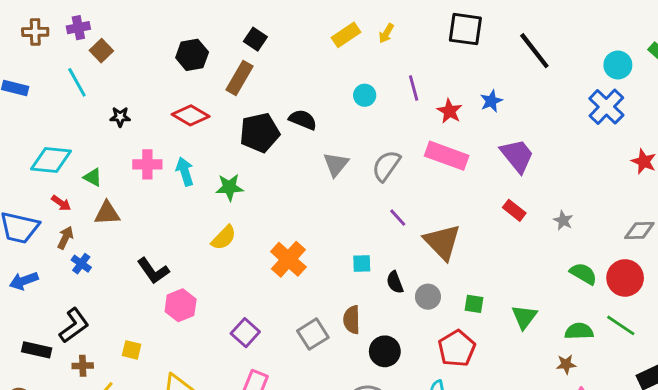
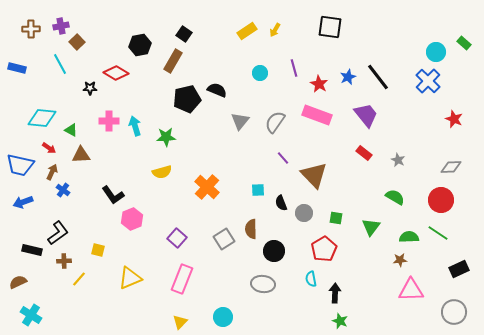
black line: (534, 51) -> (378, 77), moved
red diamond: (191, 115) -> (116, 73), moved
yellow semicircle: (224, 238) -> (162, 172), turned 30
green semicircle: (583, 274) -> (395, 197), moved

